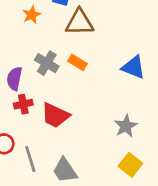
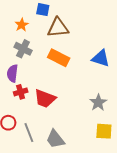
orange rectangle: (77, 62) -> (59, 58), size x1.5
gray cross: (47, 63) -> (23, 49), moved
yellow square: (130, 165) -> (104, 131), turned -30

